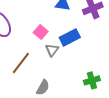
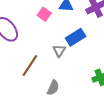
pink square: (41, 32) -> (44, 14), moved

